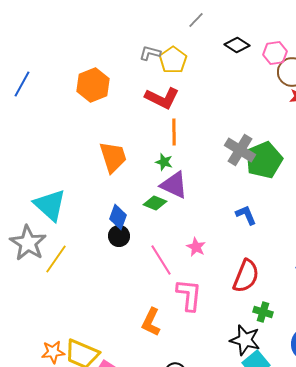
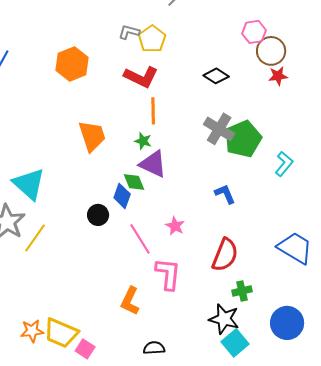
black diamond: (237, 45) -> (216, 76), moved
green diamond: (155, 203) -> (134, 182), turned 45
blue diamond: (118, 217) -> (122, 196), moved
green cross: (263, 312) -> (242, 291), turned -30

